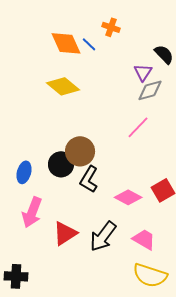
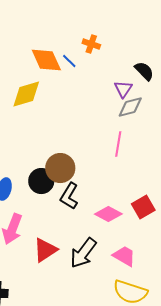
yellow diamond: (63, 86) -> (26, 94), moved, turned -56
pink line: (138, 127) -> (118, 144), turned -35

